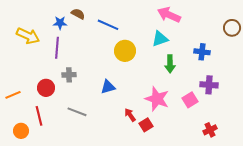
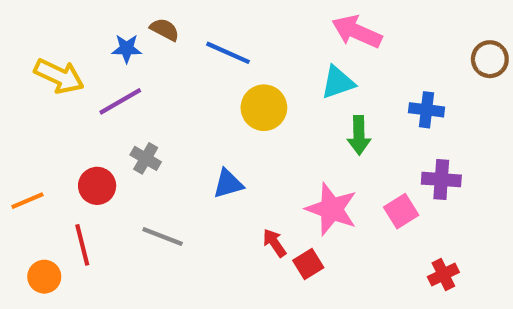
purple line: (57, 48) -> (120, 101), turned 55
gray cross: (69, 75) -> (146, 158), turned 32

